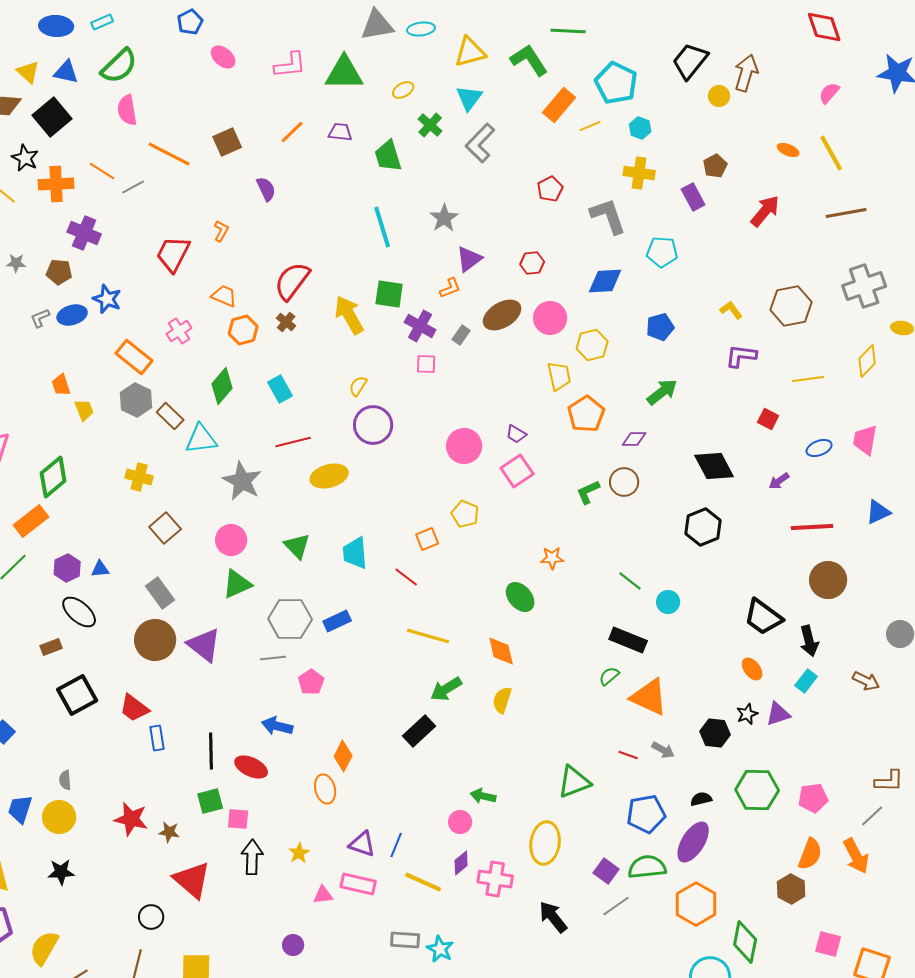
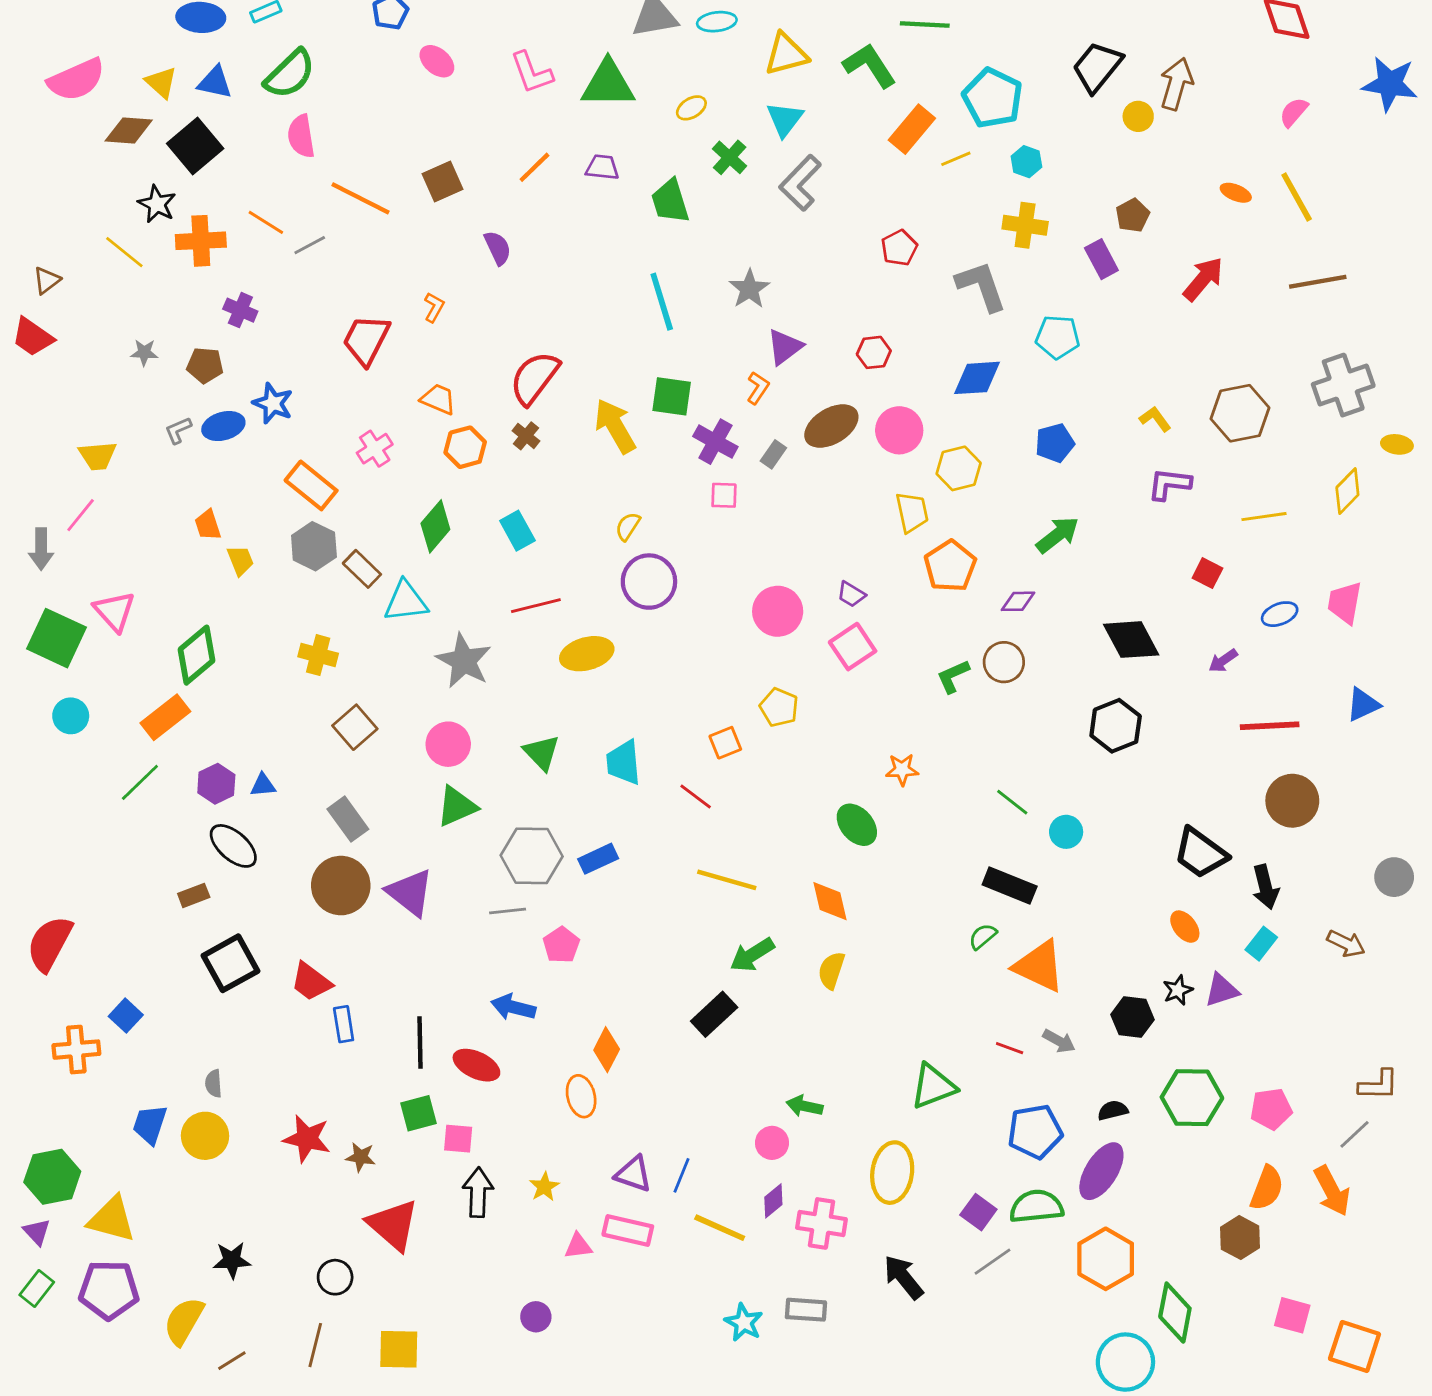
pink L-shape: (290, 65) -> (532, 73), turned 76
purple cross: (84, 233) -> (240, 310), size x0.7
orange L-shape: (450, 288) -> (758, 388), turned -35
black star: (61, 872) -> (232, 1260), moved
gray rectangle: (405, 940) -> (806, 1310), moved

